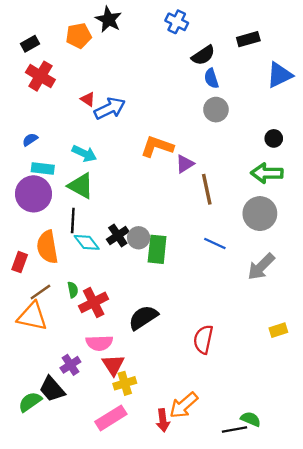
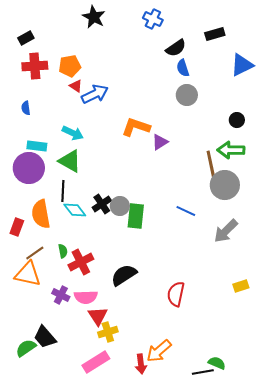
orange pentagon: (79, 36) -> (70, 66), moved
red cross: (40, 76) -> (35, 66), turned -35
blue semicircle: (30, 140) -> (26, 108), moved, turned -64
brown line: (207, 189) -> (211, 164), moved
purple cross: (70, 365) -> (61, 295), moved, turned -30

